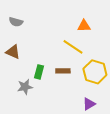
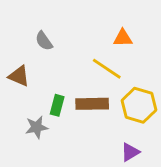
gray semicircle: (16, 22) -> (44, 41), moved, turned 40
brown rectangle: (63, 71) -> (92, 104), size x1.5

